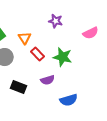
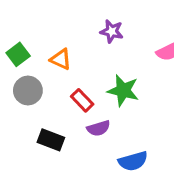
orange triangle: (25, 38) -> (61, 59), turned -32
red rectangle: (38, 54) -> (82, 100), moved

